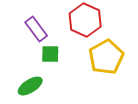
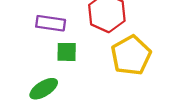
purple rectangle: (36, 29) -> (51, 23), turned -45

